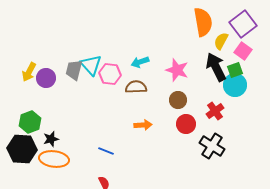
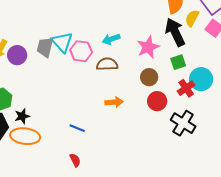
black arrow: (216, 67) -> (175, 32), moved
pink star: (177, 70) -> (148, 47), turned 30
green square: (235, 70) -> (178, 62), moved
cyan circle: (235, 85) -> (201, 79), moved

